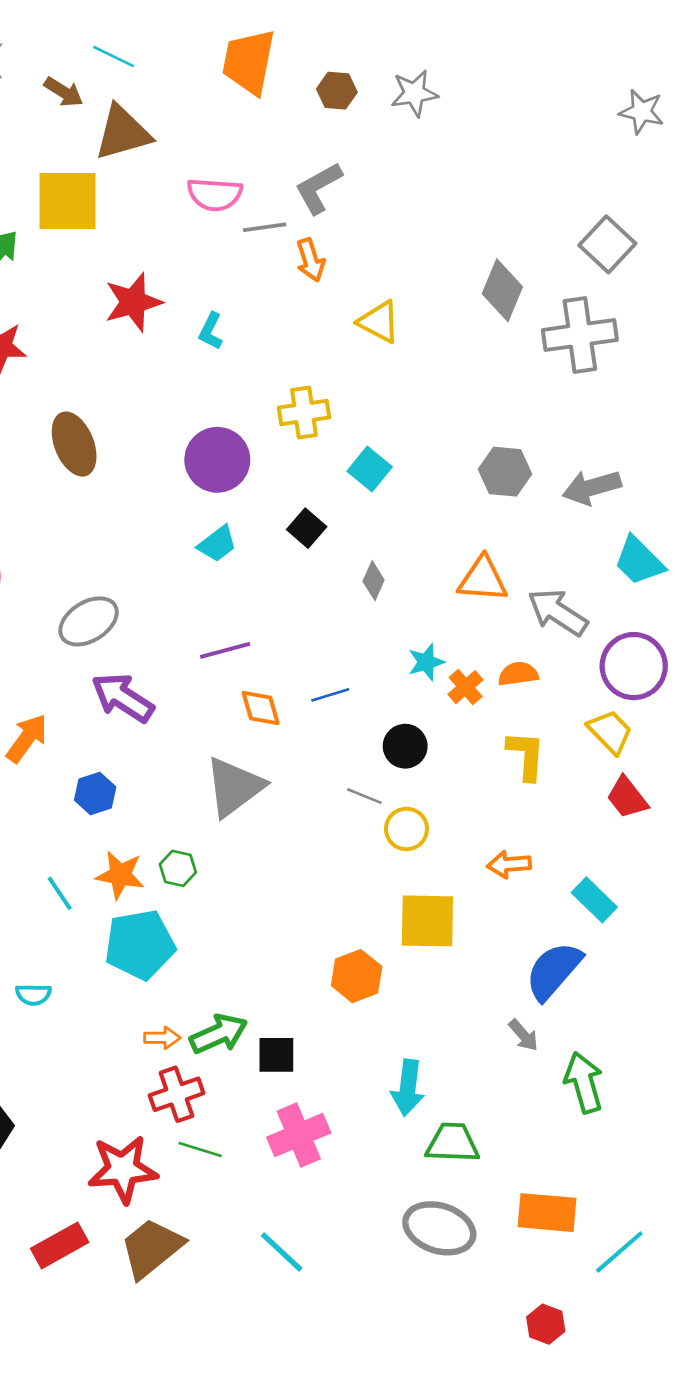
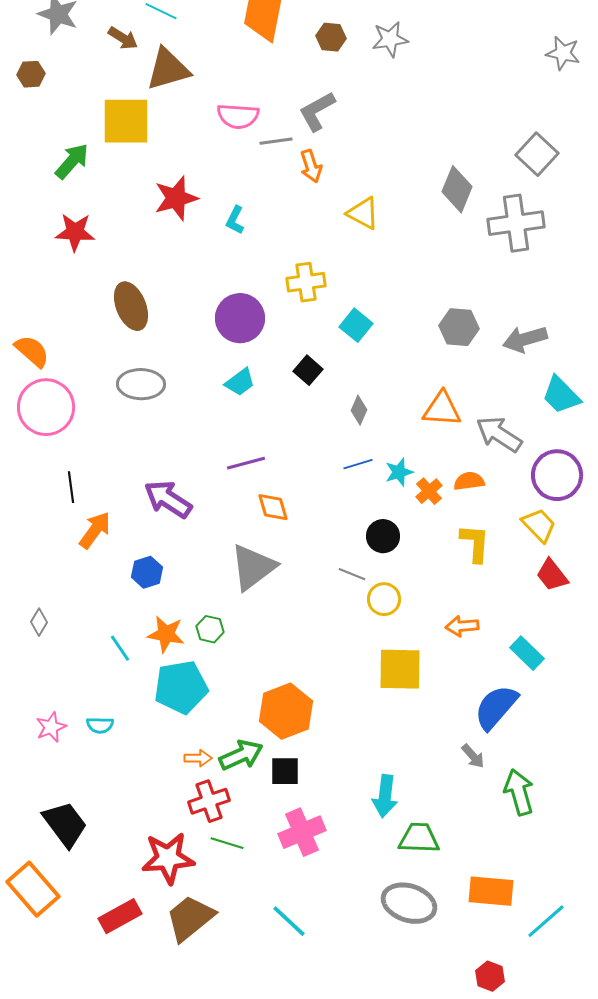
gray ellipse: (89, 621) -> (141, 384), moved, turned 33
blue line: (330, 695) -> (358, 464), moved
orange hexagon: (357, 976) -> (286, 711), moved, size x1.4

